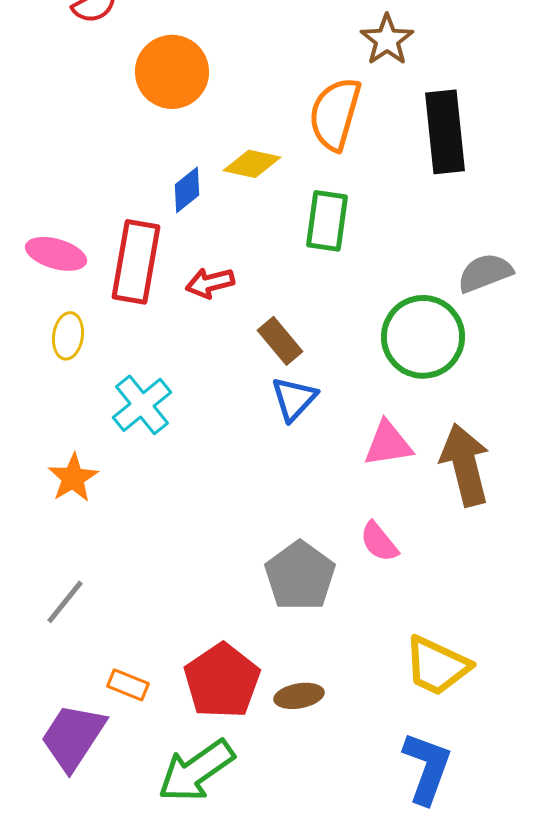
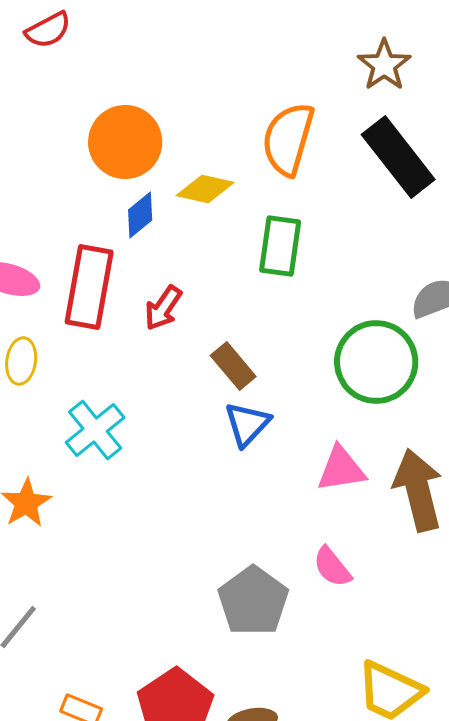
brown star: (387, 40) -> (384, 65), moved
orange circle: (172, 72) -> (125, 142), moved
black rectangle: (445, 132) -> (398, 157), turned -32
red arrow: (210, 283) -> (163, 308), turned -42

